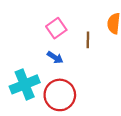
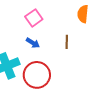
brown line: (88, 40) -> (67, 42), moved

